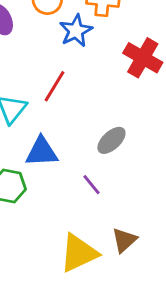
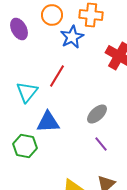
purple line: (92, 185) -> (101, 144), moved

